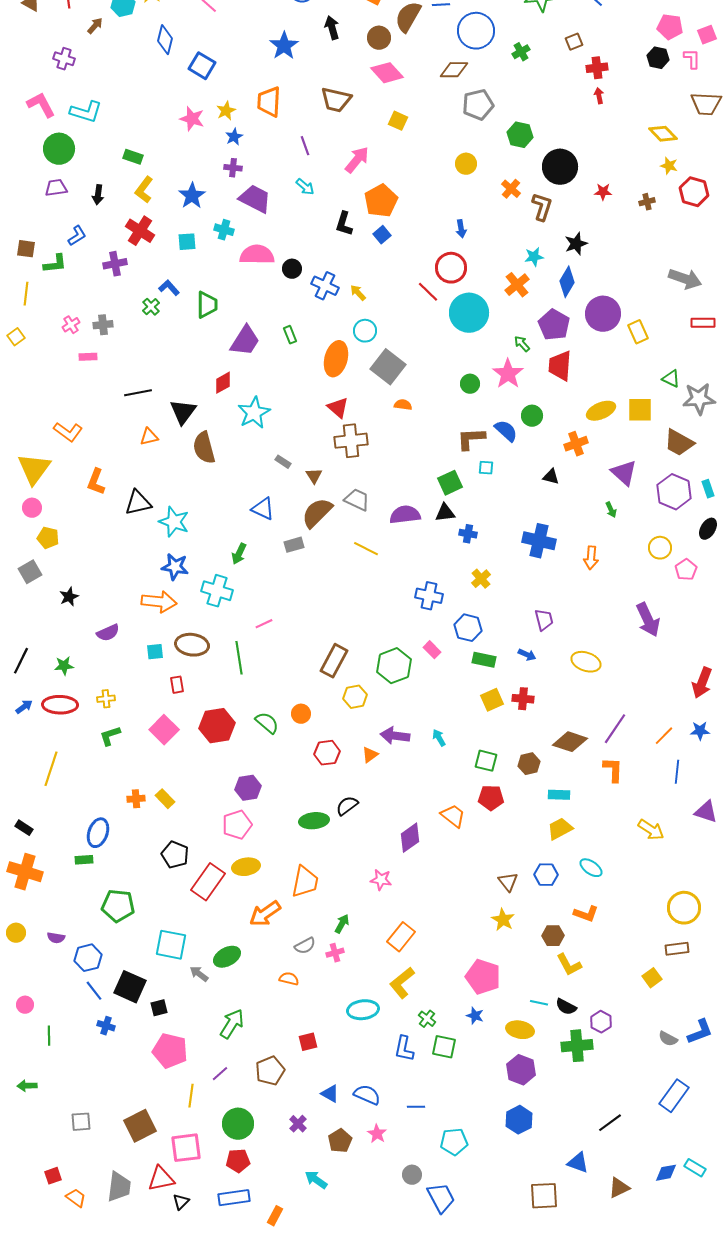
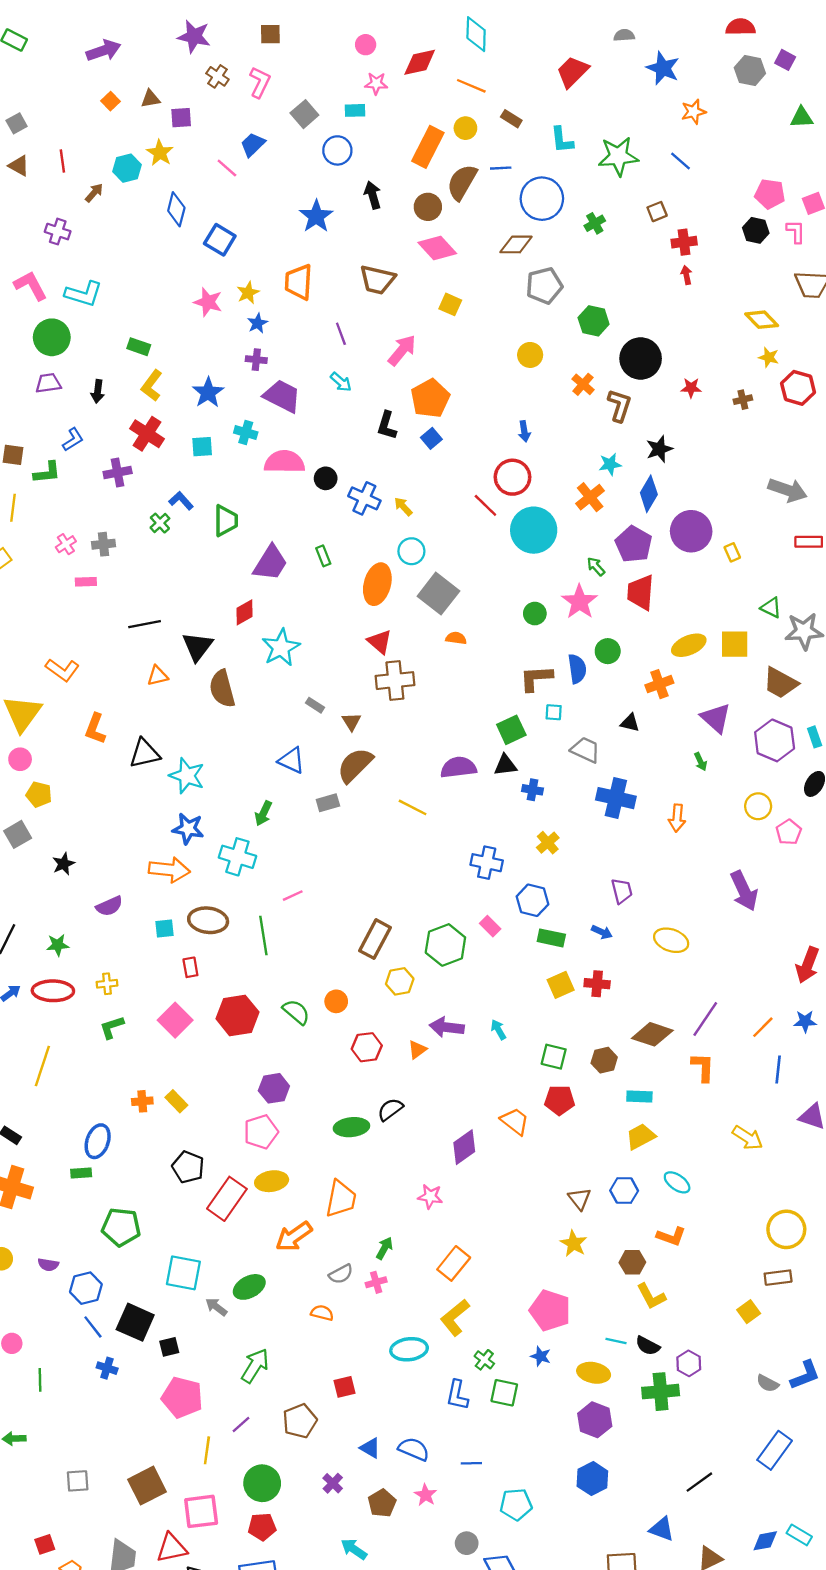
yellow rectangle: (638, 332) -> (732, 552), size x0.7
blue semicircle: (506, 431) -> (577, 669), turned 40
gray trapezoid: (357, 500) -> (585, 750), moved

